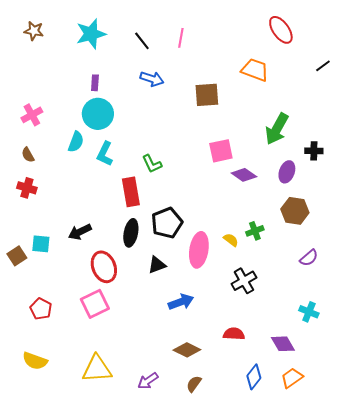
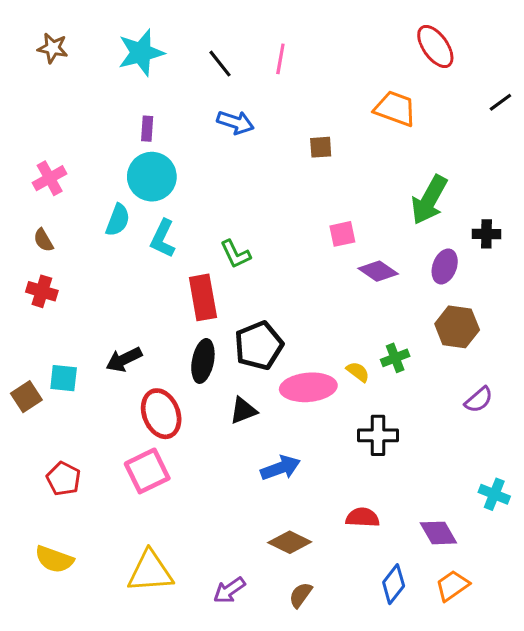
brown square: (207, 95) -> (321, 147), size x0.6
pink square: (221, 151) -> (342, 234), size x0.7
pink ellipse: (199, 250) -> (308, 387), turned 76
black cross: (244, 281) -> (378, 435), turned 30
cyan cross: (309, 312) -> (494, 494), moved

